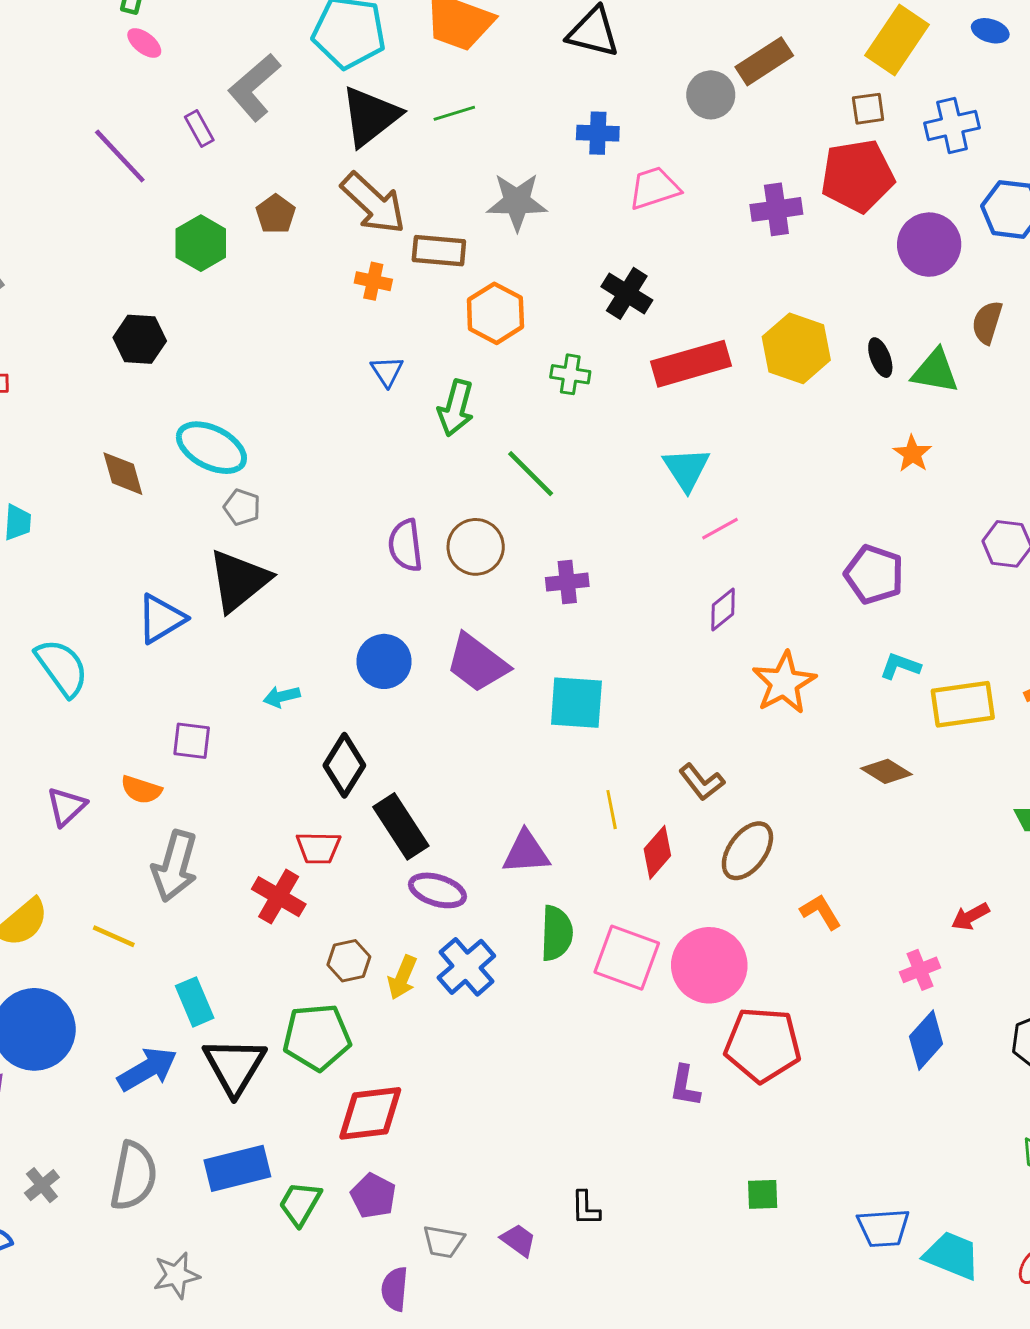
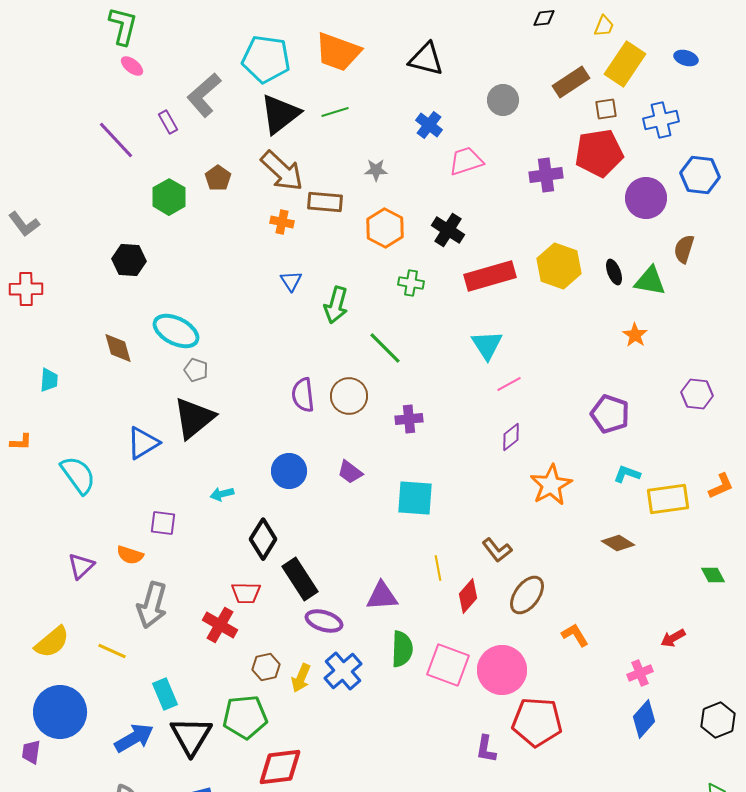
brown rectangle: (764, 61) -> (571, 82), moved
blue cross: (598, 133) -> (429, 125), turned 36
gray star: (517, 202) -> (376, 170), size x0.6
orange hexagon: (495, 313) -> (385, 228), moved
purple trapezoid: (477, 663) -> (350, 472), size x0.6

